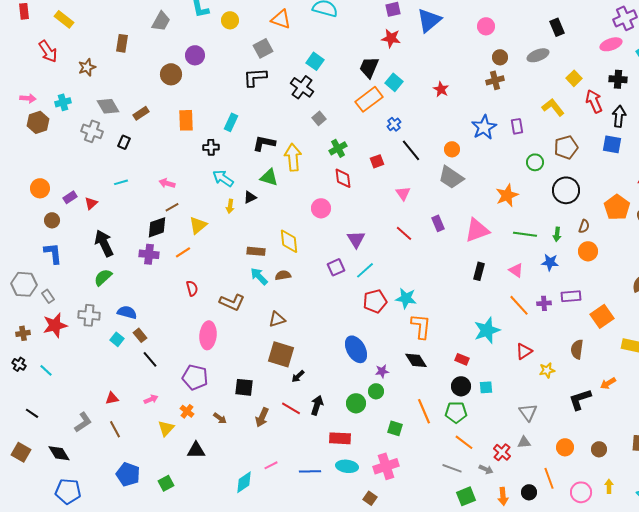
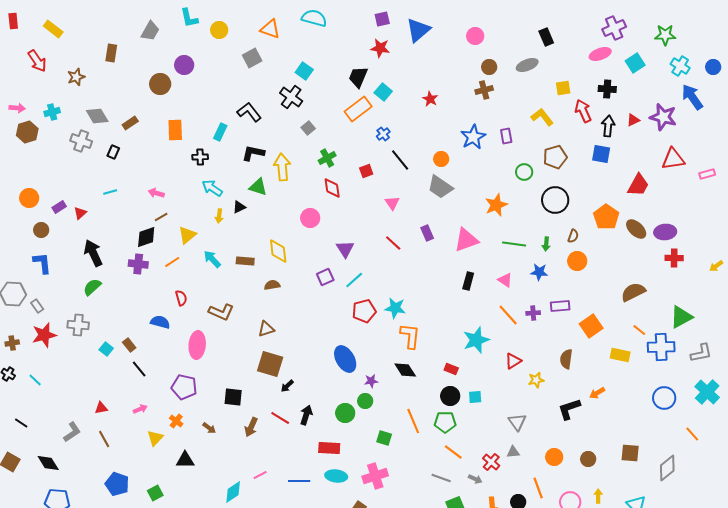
black L-shape: (255, 77) -> (249, 112), moved, turned 55
yellow square: (574, 78) -> (563, 88), turned 35
cyan arrow: (259, 276) -> (212, 259), moved
blue semicircle: (127, 312) -> (160, 322), moved

